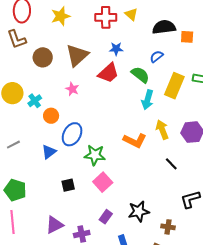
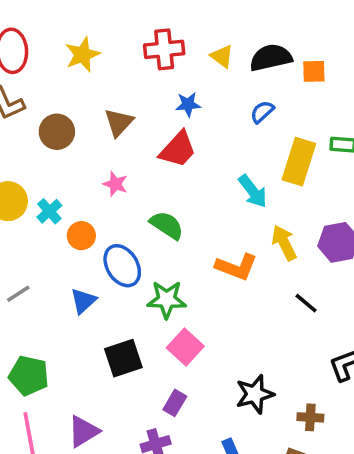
yellow triangle: (131, 14) -> (222, 56), moved
brown triangle: (77, 55) -> (119, 122), size x0.7
green semicircle: (140, 75) -> (167, 225), moved
cyan arrow: (148, 100) -> (253, 191), turned -48
blue ellipse: (72, 134) -> (122, 266), turned -55
black square: (68, 185) -> (123, 358), size x1.5
purple rectangle: (106, 217) -> (175, 403), moved
purple triangle: (55, 225) -> (83, 431), moved

